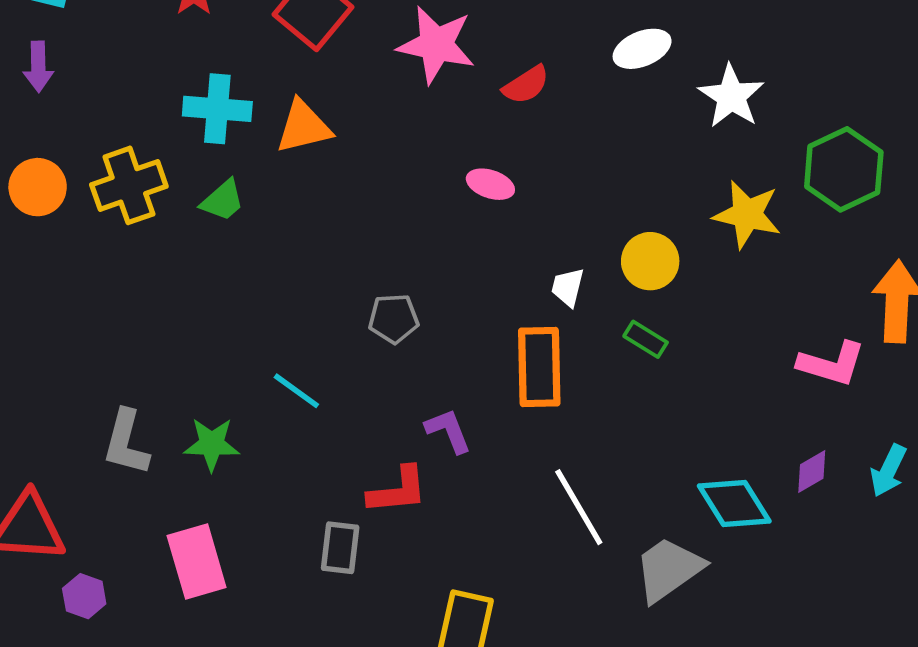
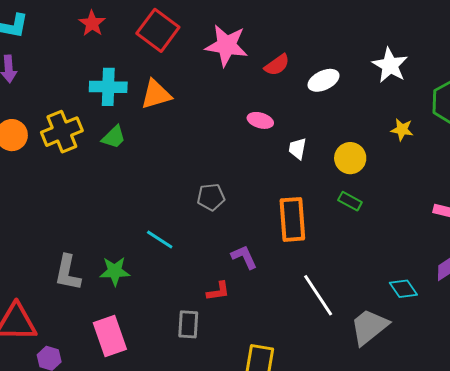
white ellipse: (642, 49) -> (324, 80), moved
yellow star: (747, 214) -> (402, 130), size x0.6
white trapezoid: (568, 287) -> (297, 149), moved
red L-shape: (398, 490) -> (218, 291), size x0.7
cyan diamond: (734, 504) -> (403, 289), size x0.7

